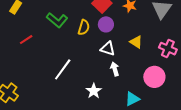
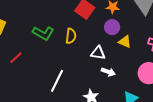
purple circle: (106, 24) -> (112, 27), moved
white arrow: (115, 69) -> (108, 72), turned 136

